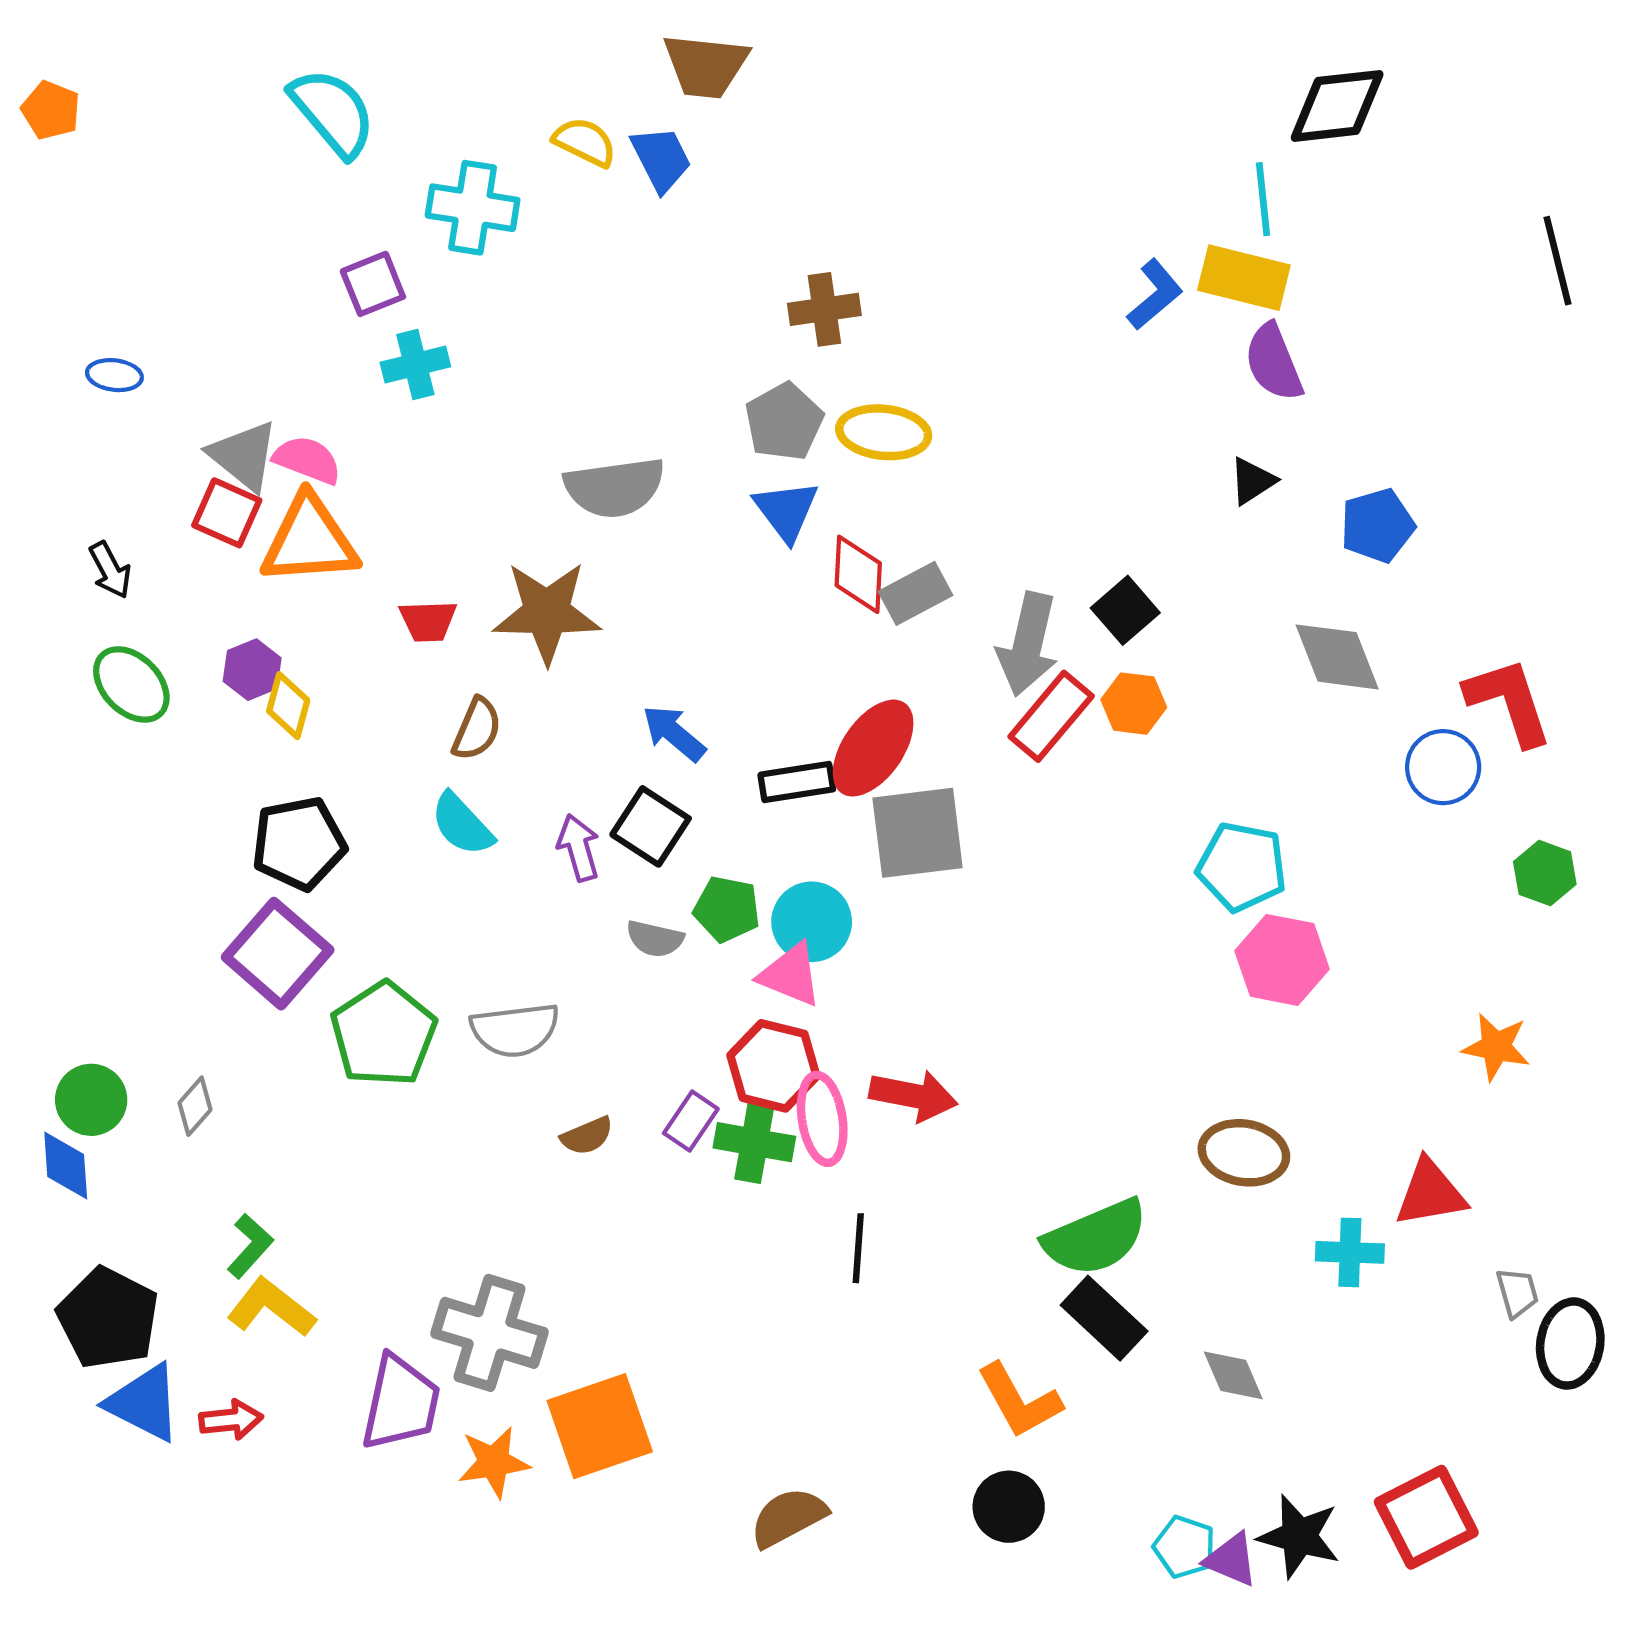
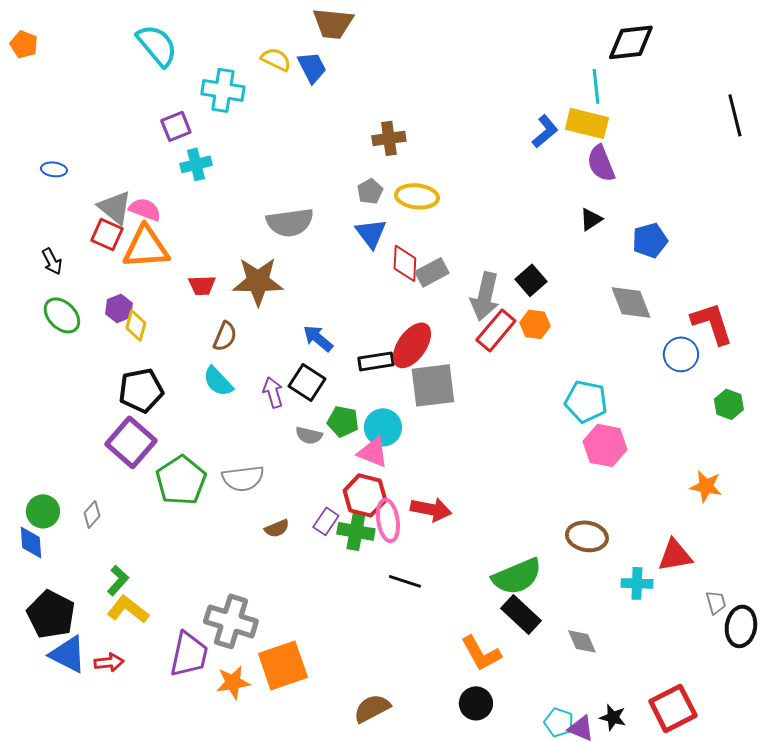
gray pentagon: (784, 422) -> (370, 191), size x0.7
black line: (858, 1248) -> (405, 581), turned -76
black star: (1299, 1536) -> (613, 717), size x0.7

